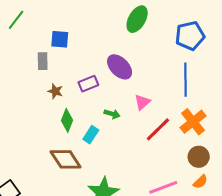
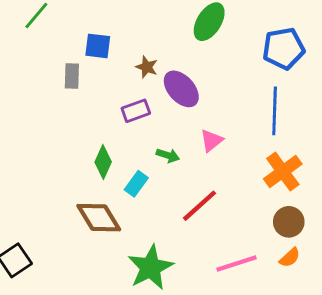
brown star: (55, 91) -> (147, 67), moved
red line: (158, 129) -> (199, 206), moved

